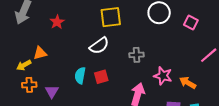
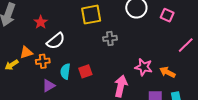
white semicircle: (99, 46) -> (56, 41), moved
gray cross: (136, 55) -> (110, 38), moved
orange cross: (29, 85) -> (43, 61), moved
purple triangle: (52, 92) -> (49, 86), moved, turned 32

